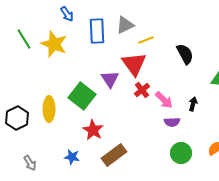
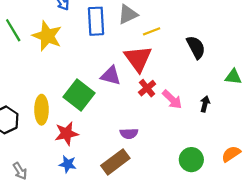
purple triangle: (110, 79) -> (111, 76), turned -42
purple semicircle: (172, 122) -> (129, 134), moved
red star: (93, 130) -> (66, 134), moved, turned 30

